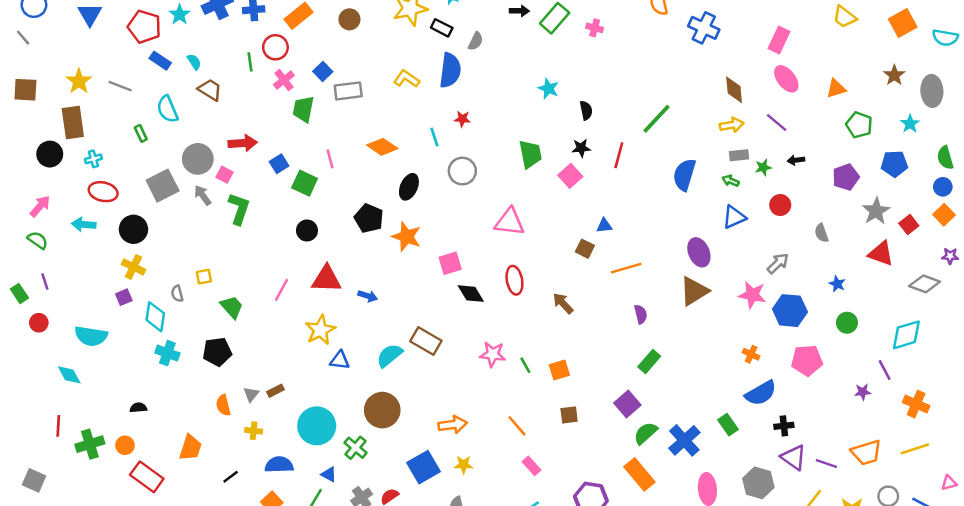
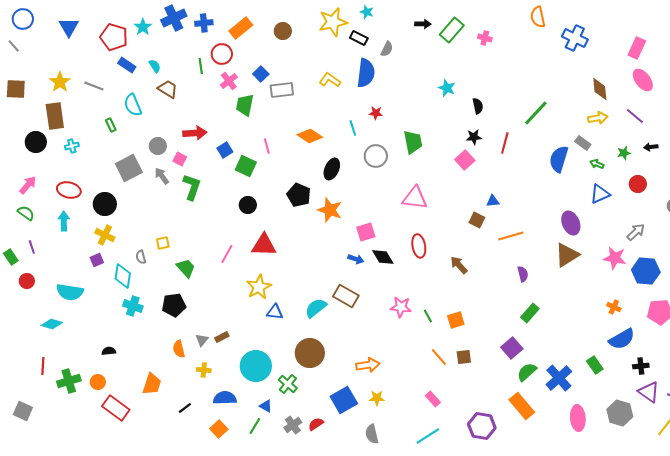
green trapezoid: (530, 154) -> (413, 142), moved
gray rectangle: (739, 155) -> (583, 143), moved, turned 42
gray circle: (198, 159) -> (158, 146), size x0.7
red ellipse: (103, 192) -> (69, 190), moved
cyan arrow: (84, 224) -> (64, 221), moved, turned 84
blue arrow: (368, 296) -> (356, 259), moved
cyan diamond: (69, 375) -> (52, 324), turned -45
orange line: (517, 426) -> (439, 357), moved

